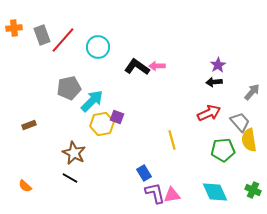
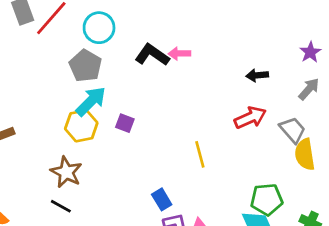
purple star: (218, 65) -> (310, 52), moved
gray pentagon: (69, 88) -> (85, 66), moved, turned -30
yellow hexagon: (102, 124) -> (81, 126), moved
green pentagon: (223, 150) -> (267, 199), moved

